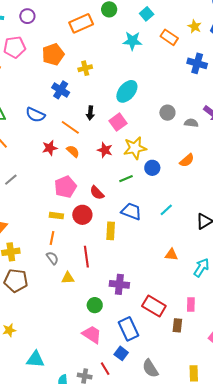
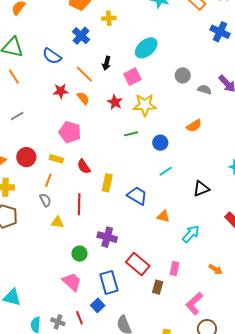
blue circle: (152, 168) -> (160, 143), moved
pink pentagon: (65, 187) -> (70, 132), turned 30
red semicircle: (97, 193) -> (84, 167), moved
blue trapezoid: (131, 211) -> (137, 196), moved
red circle: (82, 215) -> (26, 157), moved

